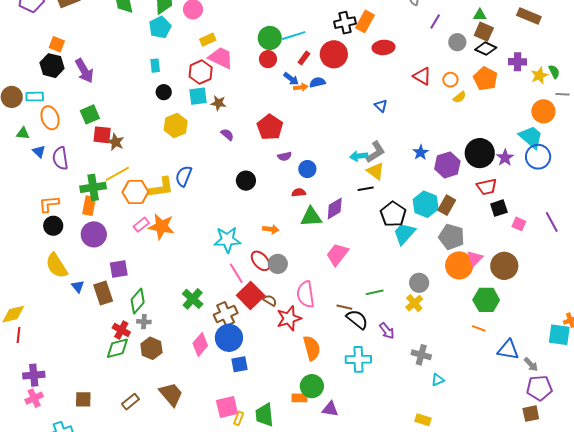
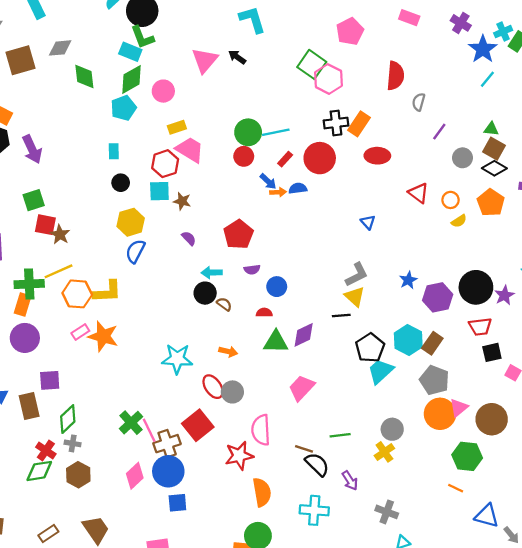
cyan arrow: (359, 156) -> (212, 273), moved
blue semicircle: (184, 176) -> (135, 251), moved
pink line: (236, 273) -> (149, 430), moved
brown semicircle: (270, 300) -> (224, 304), moved

